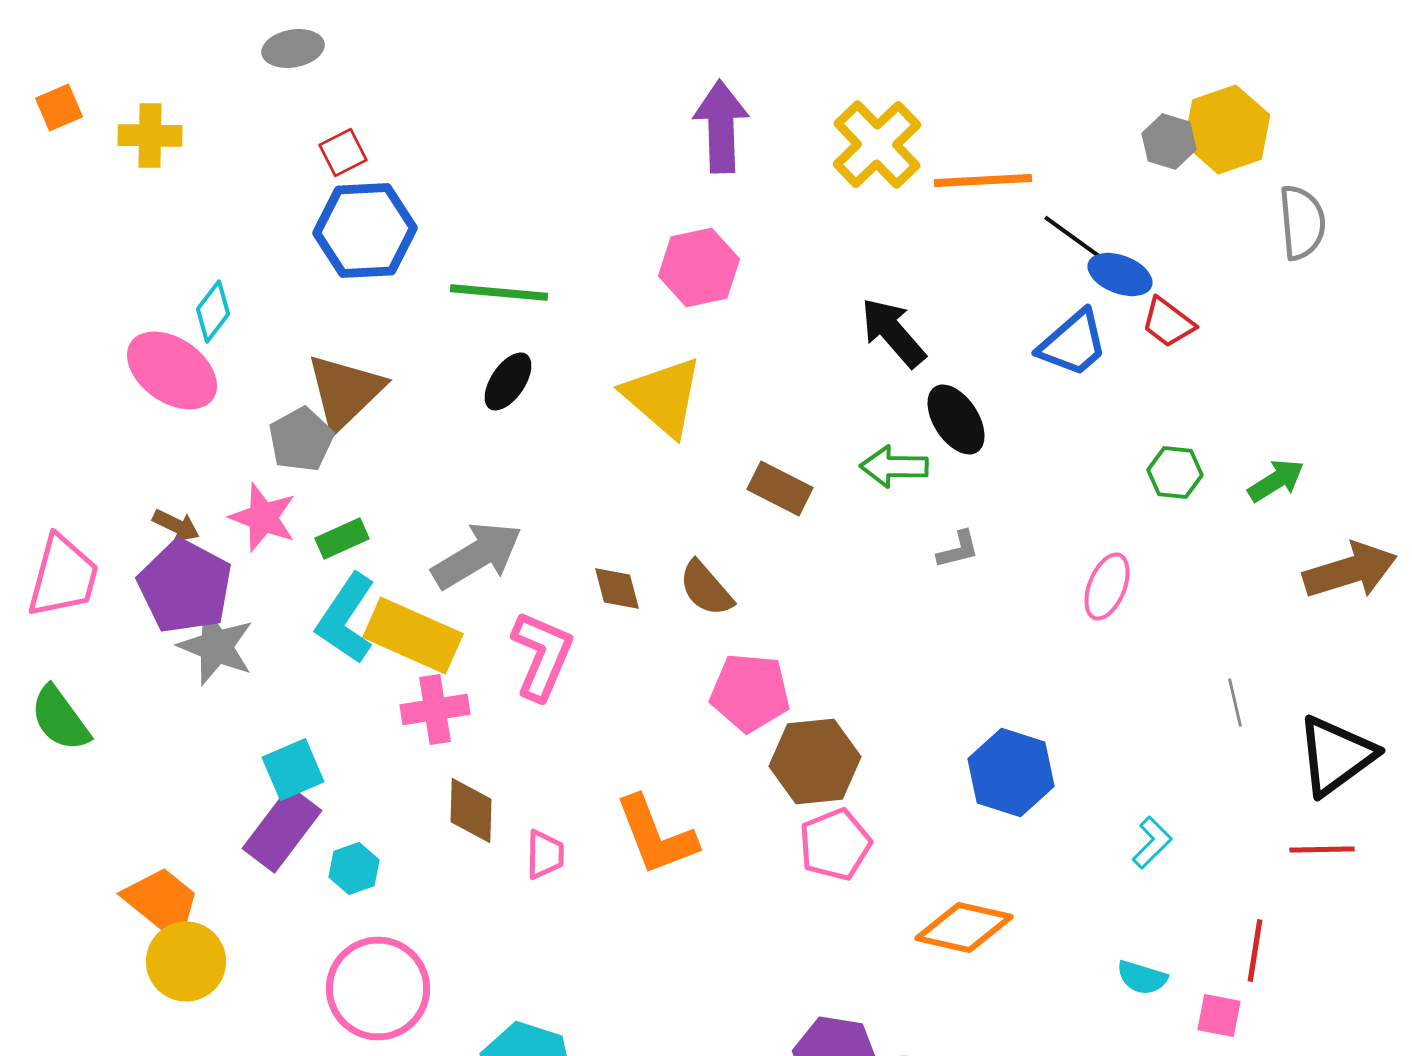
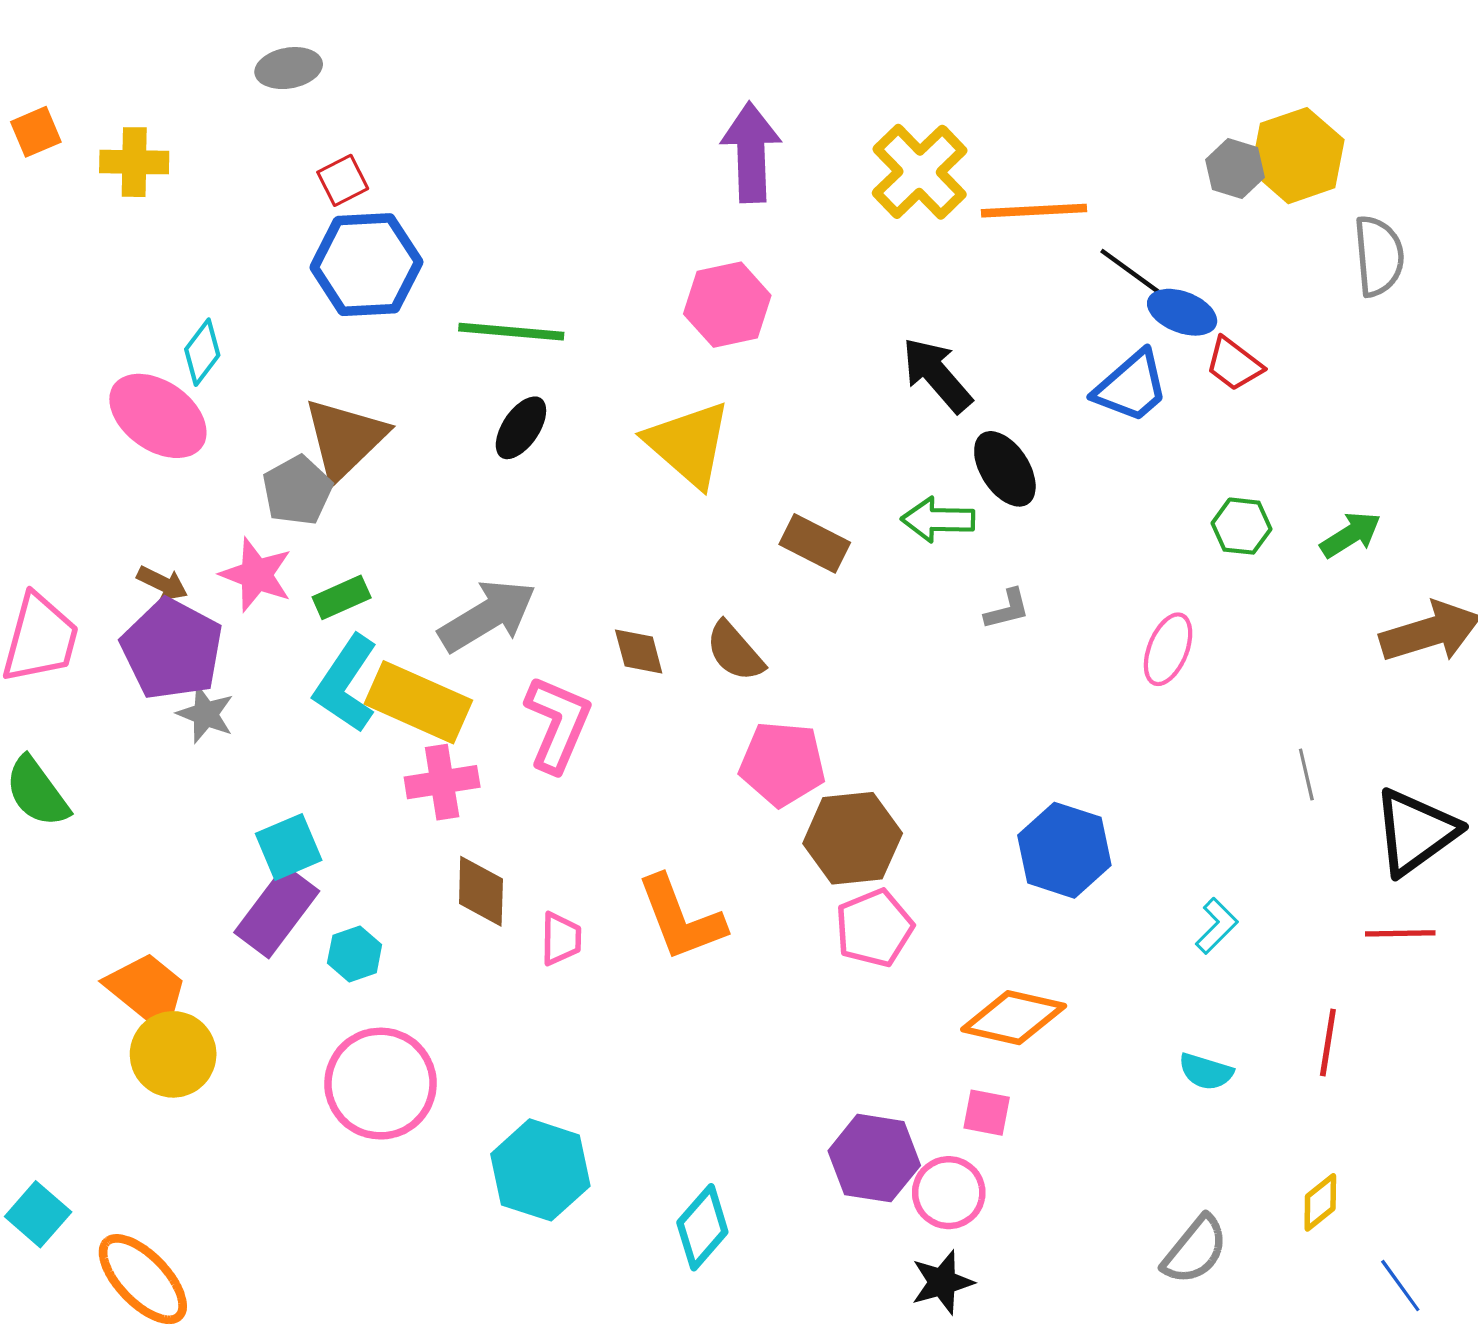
gray star: (216, 646) -> (205, 714), size x0.7
pink square: (1219, 1016) -> (987, 1113), moved

